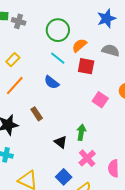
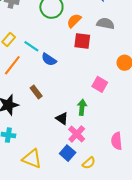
cyan line: (58, 58) -> (31, 46), moved
pink square: (100, 100) -> (100, 84), moved
pink cross: (87, 158) -> (77, 134), moved

